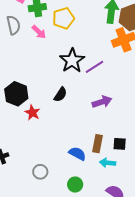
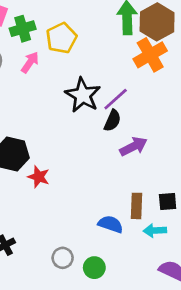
pink arrow: (39, 32) -> (30, 62), turned -91
black semicircle: (60, 94) -> (112, 121), moved
green circle: (75, 184) -> (94, 268), moved

